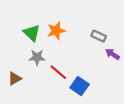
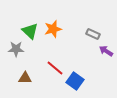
gray star: (37, 57) -> (16, 49), moved
brown triangle: (15, 79) -> (25, 78), moved, turned 32

